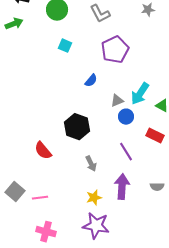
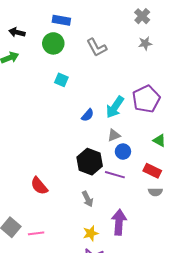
purple pentagon: (115, 50) -> (146, 99), moved
cyan arrow: (140, 94) -> (115, 107), moved
black hexagon: (77, 127) -> (90, 162), moved
purple line: (126, 152) -> (115, 175), moved, turned -42
gray semicircle: (157, 187) -> (155, 192), moved

